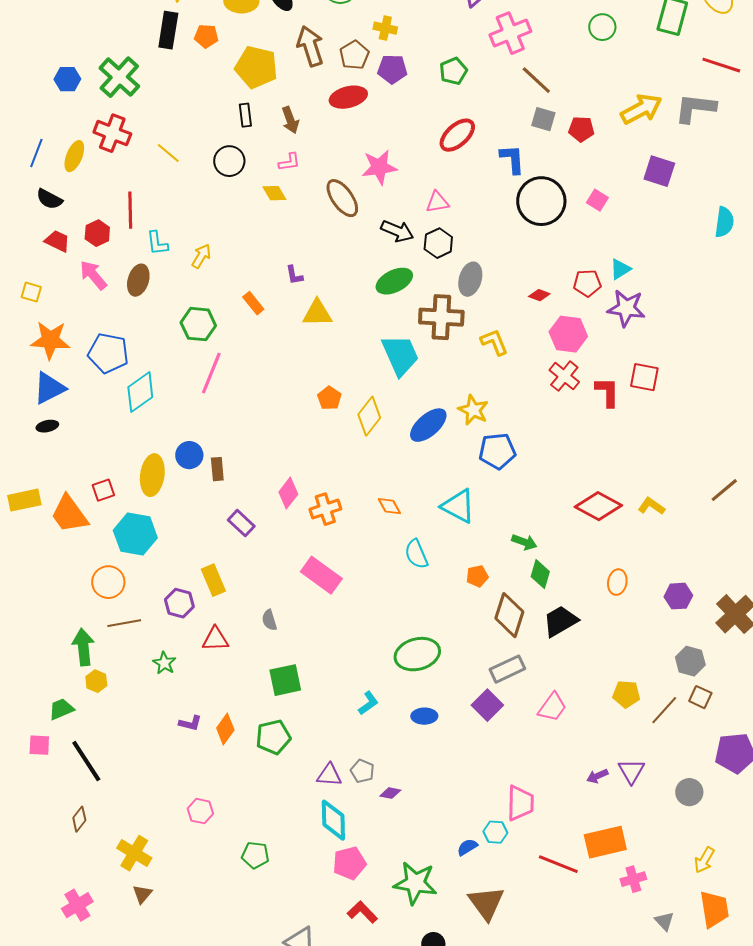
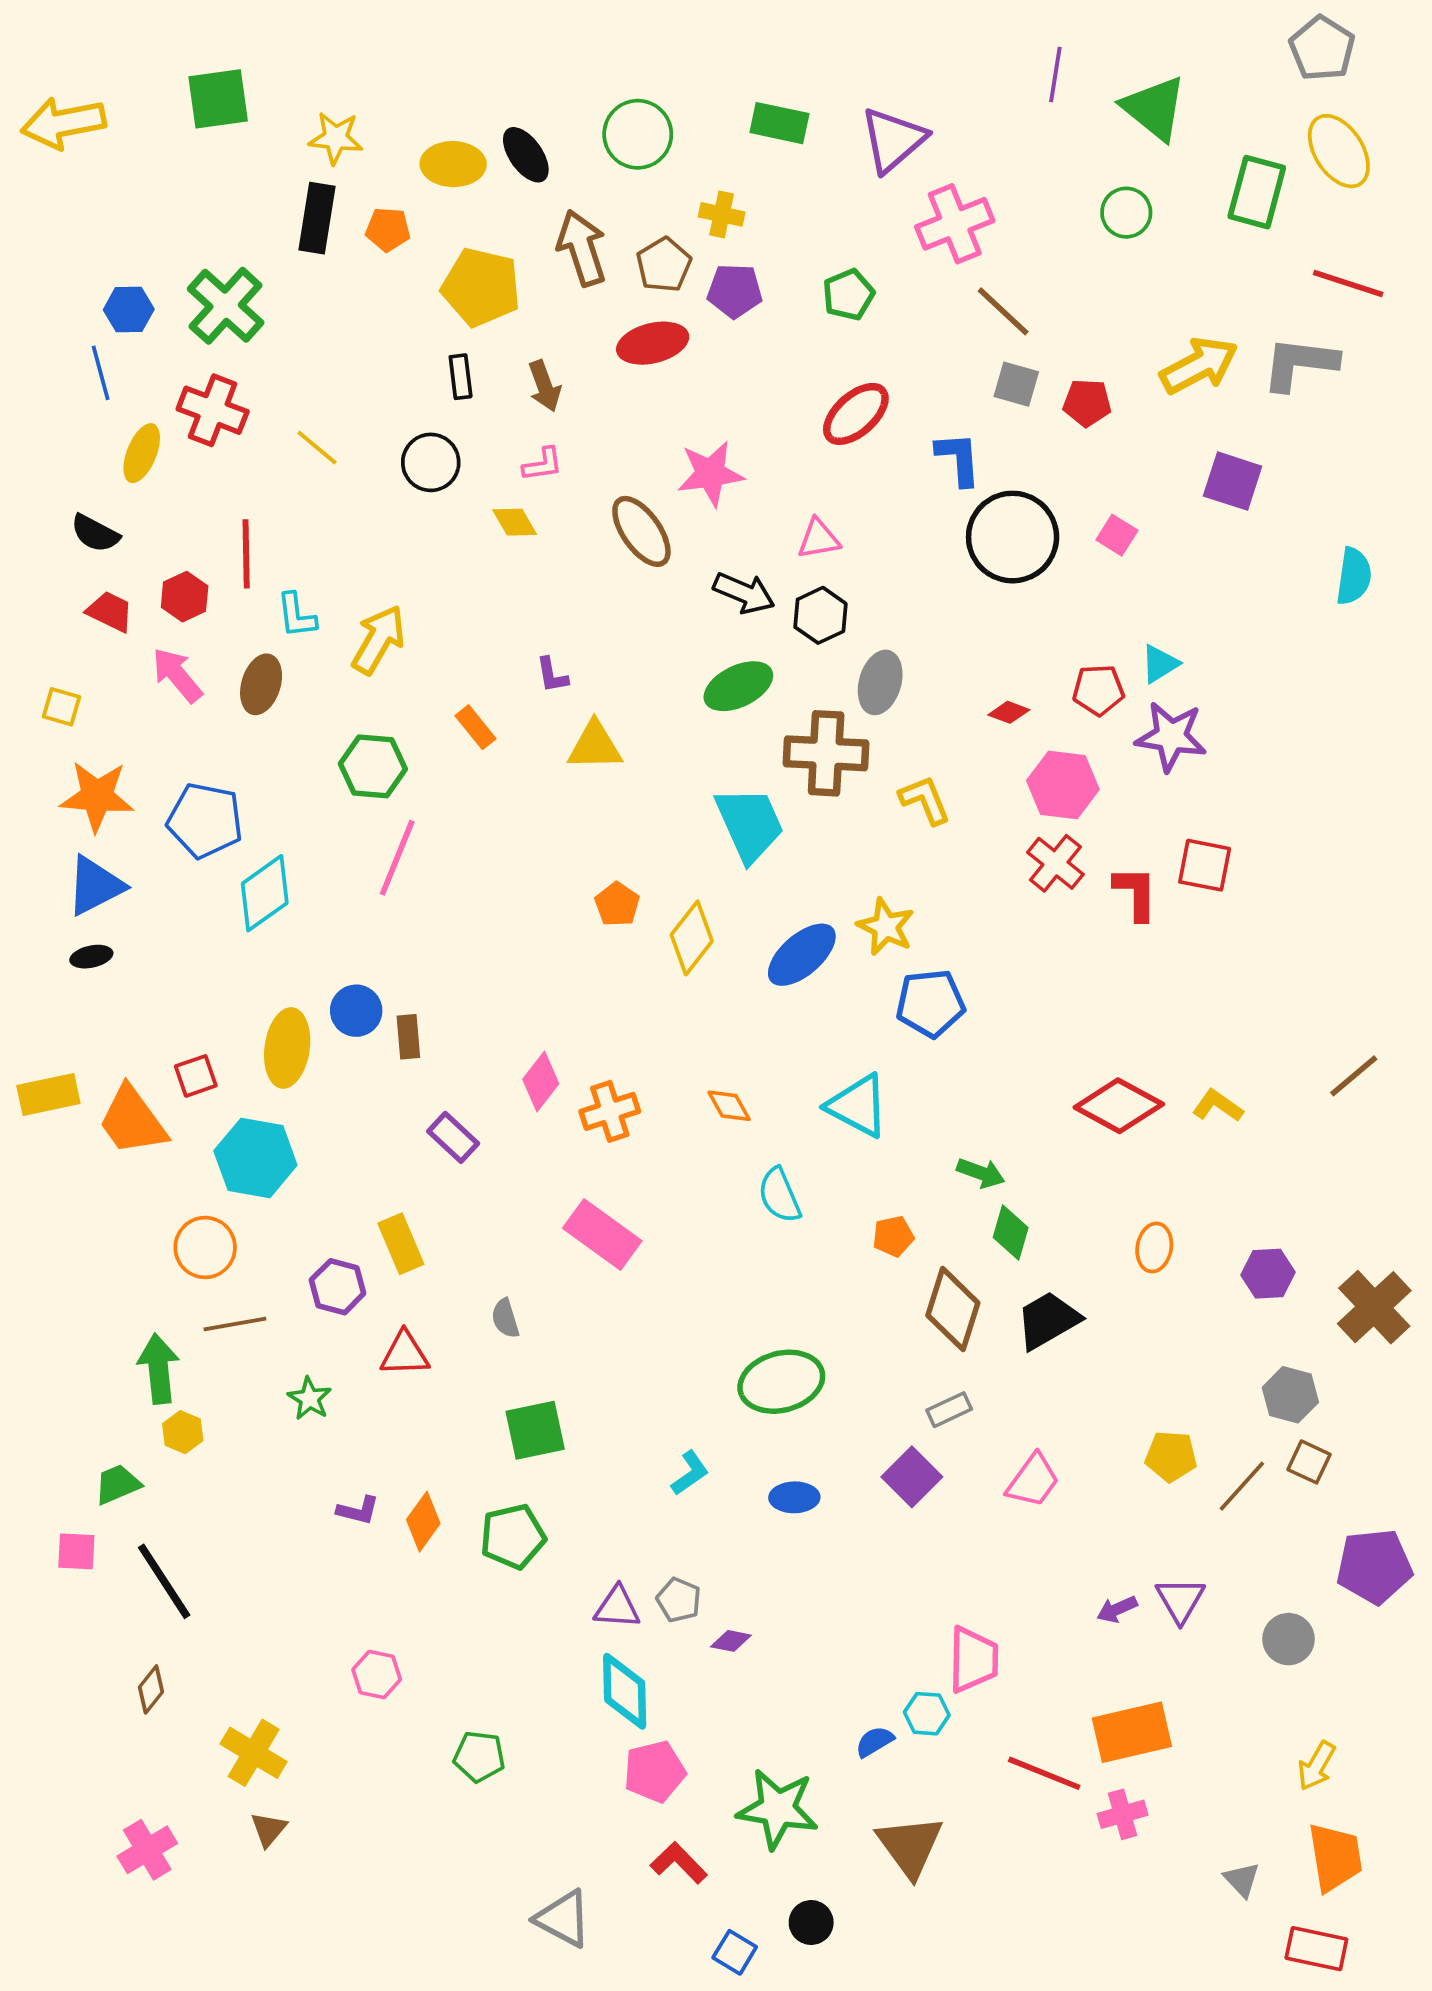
blue line: (36, 153) -> (101, 373), moved, turned -36
yellow arrow: (201, 256) -> (379, 640), size x1.5
gray rectangle: (507, 669) -> (949, 1410), size x0.7
pink cross: (633, 879) -> (1123, 1814), moved

